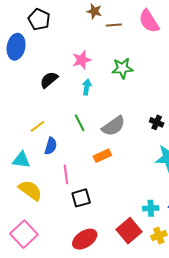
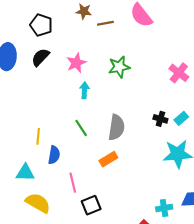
black pentagon: (39, 19) -> (41, 25), moved
black semicircle: (49, 80) -> (40, 57), moved
yellow line: (37, 126) -> (38, 136), turned -42
gray semicircle: (113, 126) -> (116, 127), turned -40

